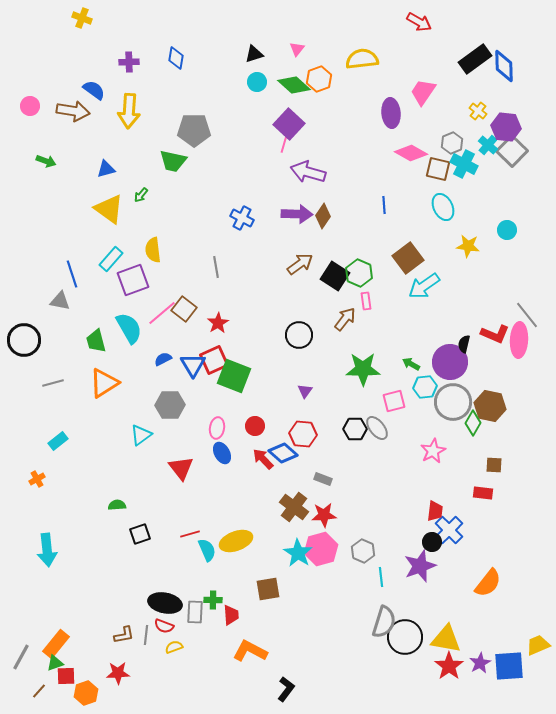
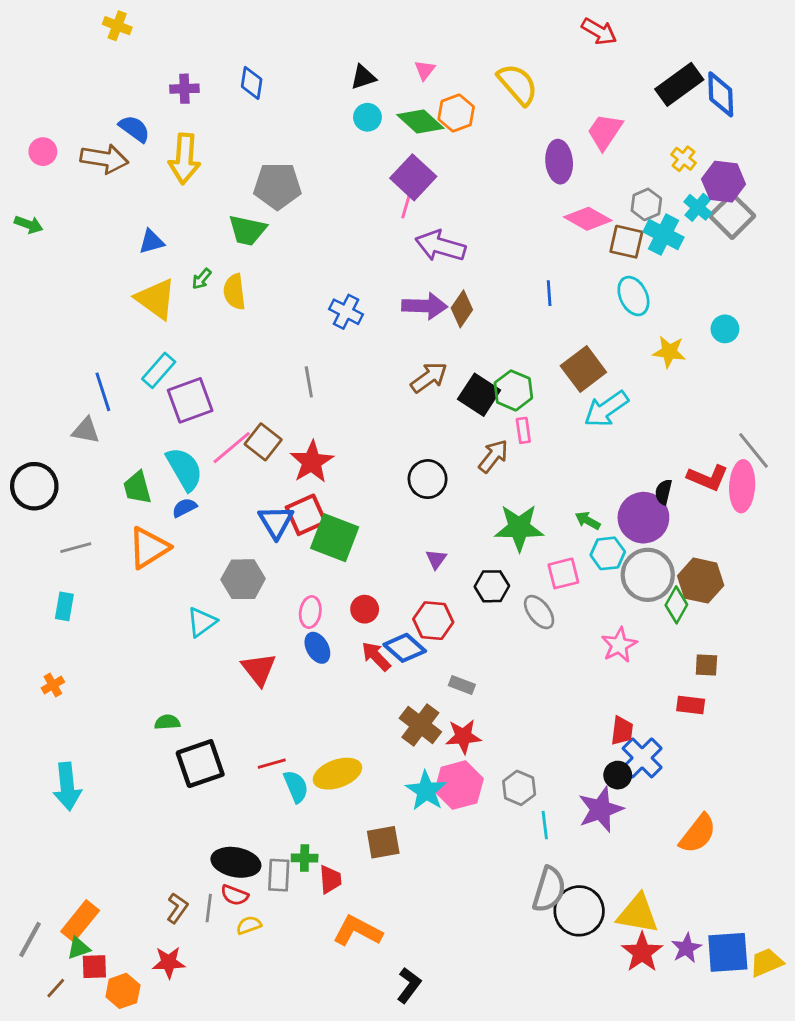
yellow semicircle: (362, 59) -> (518, 84), turned 56
green arrow: (46, 161) -> (29, 224), moved
yellow semicircle: (153, 250) -> (234, 292), moved
red star: (218, 323) -> (312, 462), size x1.4
blue semicircle: (163, 359) -> (184, 508), moved
black hexagon: (355, 429) -> (492, 586), moved
cyan rectangle: (58, 441) -> (64, 606), moved, turned -42
black square: (140, 534) -> (200, 764), size x1.6
brown L-shape: (124, 635) -> (177, 908), turned -45
yellow trapezoid: (538, 645) -> (766, 962), moved

